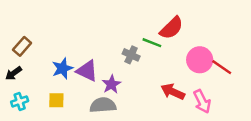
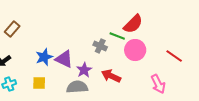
brown rectangle: (22, 46) -> (12, 29), moved
pink circle: (200, 60) -> (135, 50), moved
red arrow: (173, 92) -> (111, 76), moved

